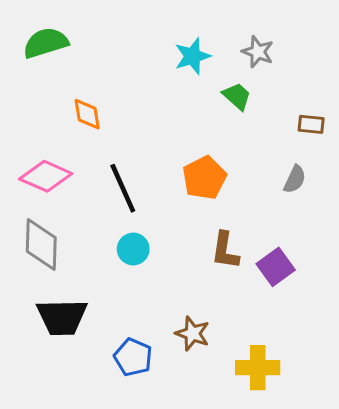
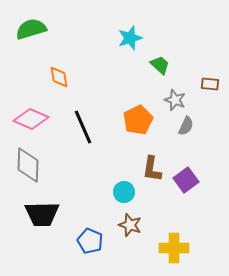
gray star: (258, 52) -> (175, 100), moved
gray semicircle: (295, 179) -> (186, 126), moved
cyan circle: (133, 249) -> (124, 192), moved

